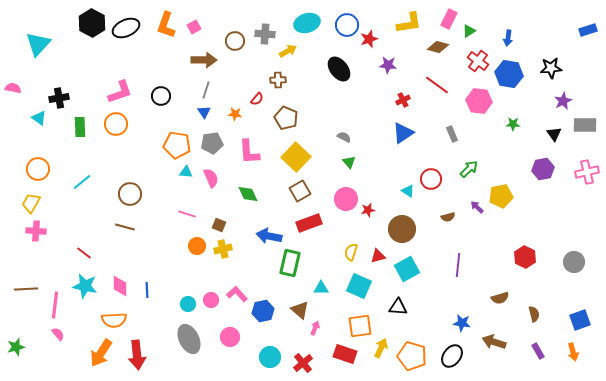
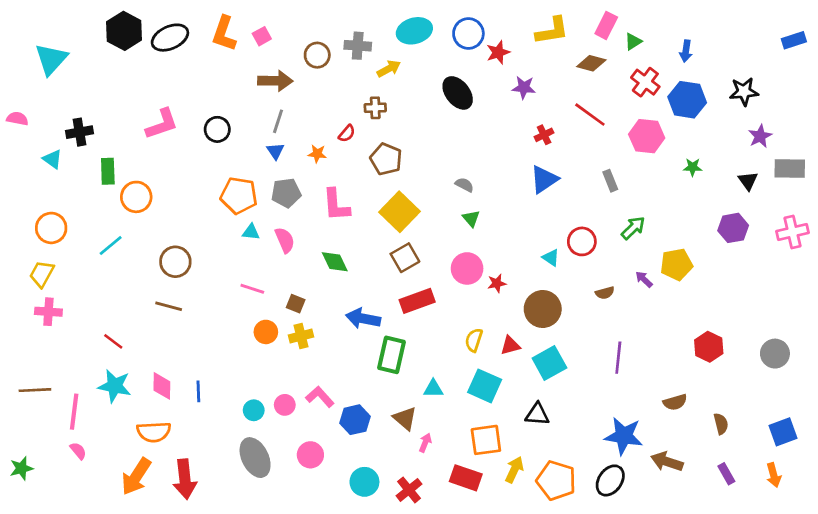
orange circle: (116, 124) -> (136, 197), moved
blue star: (462, 323) -> (624, 436), size x1.6

